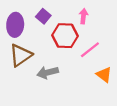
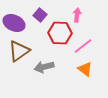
purple ellipse: (15, 25) -> (14, 23), turned -70
orange triangle: (104, 75) -> (85, 69), moved

